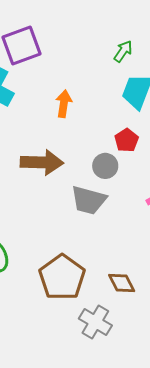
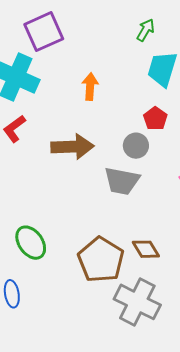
brown diamond: (122, 283) -> (146, 249), moved
gray cross: (95, 322) -> (137, 302), size x1.4

